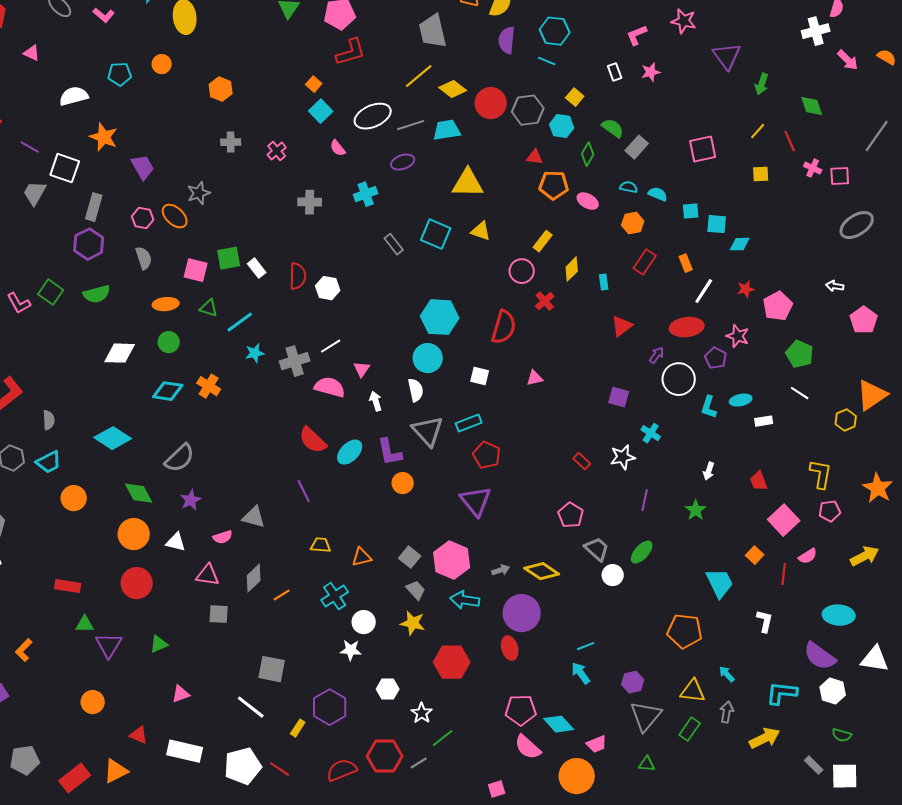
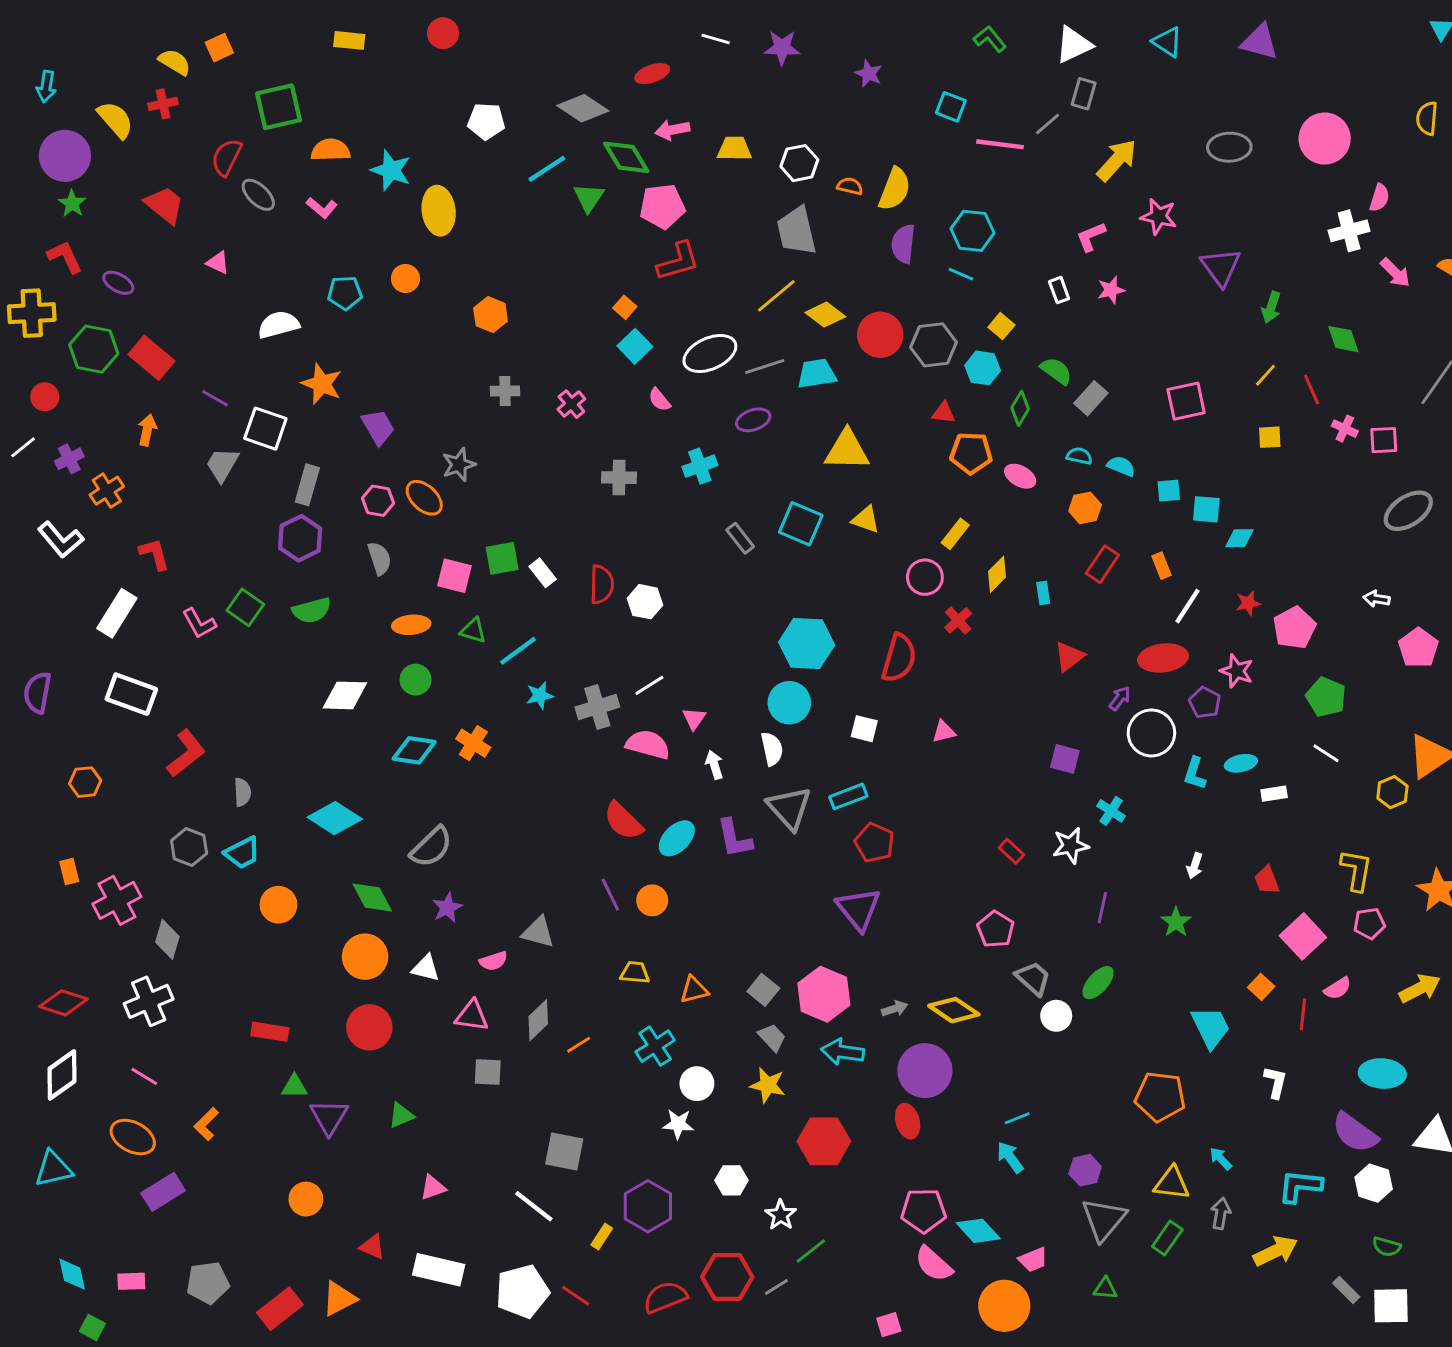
orange circle: (403, 483) -> (652, 900), moved

